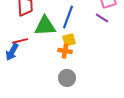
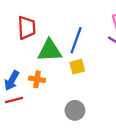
red line: (20, 41) -> (14, 100), moved
orange cross: (65, 51) -> (37, 79), moved

